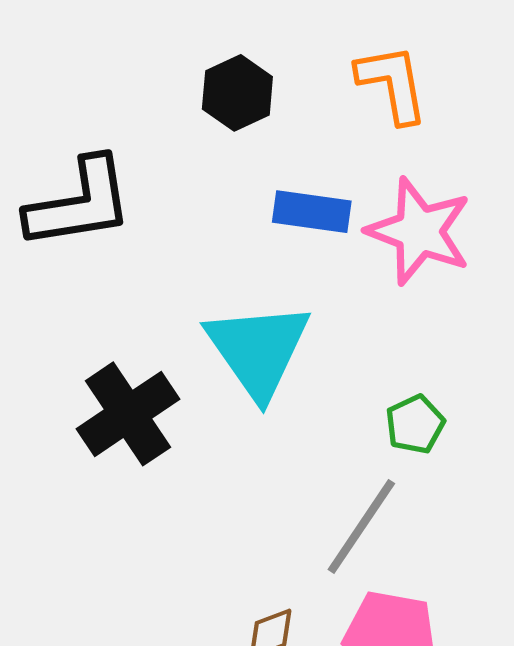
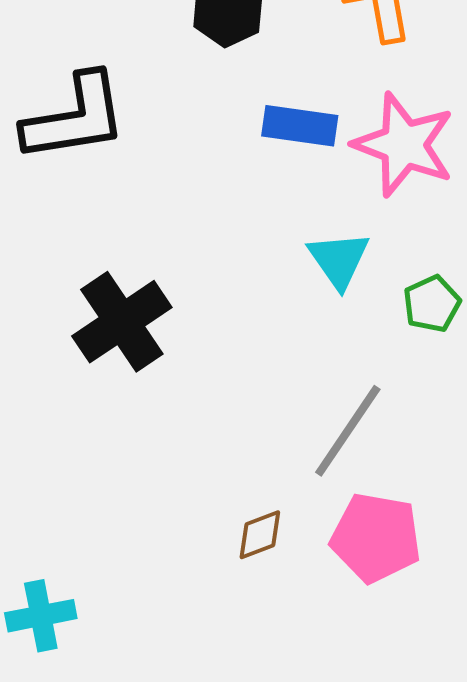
cyan triangle: (258, 350) -> (339, 260), moved, size x0.6
green pentagon: (415, 424) -> (432, 304), moved

